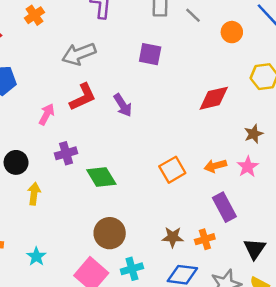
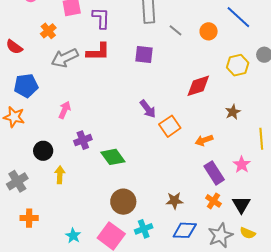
gray line: (193, 15) -> (176, 30), moved
gray arrow: (79, 54) -> (65, 58), moved
red L-shape: (83, 97) -> (98, 52), moved, turned 30
purple arrow: (123, 105) -> (148, 109), moved
pink star: (248, 167) -> (242, 165), moved
orange square: (172, 170) -> (170, 126), moved
orange cross: (205, 239) -> (213, 201), moved, turned -35
cyan star: (36, 256) -> (73, 236), moved

